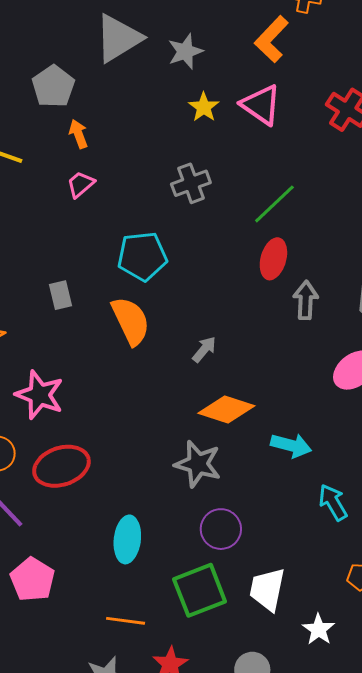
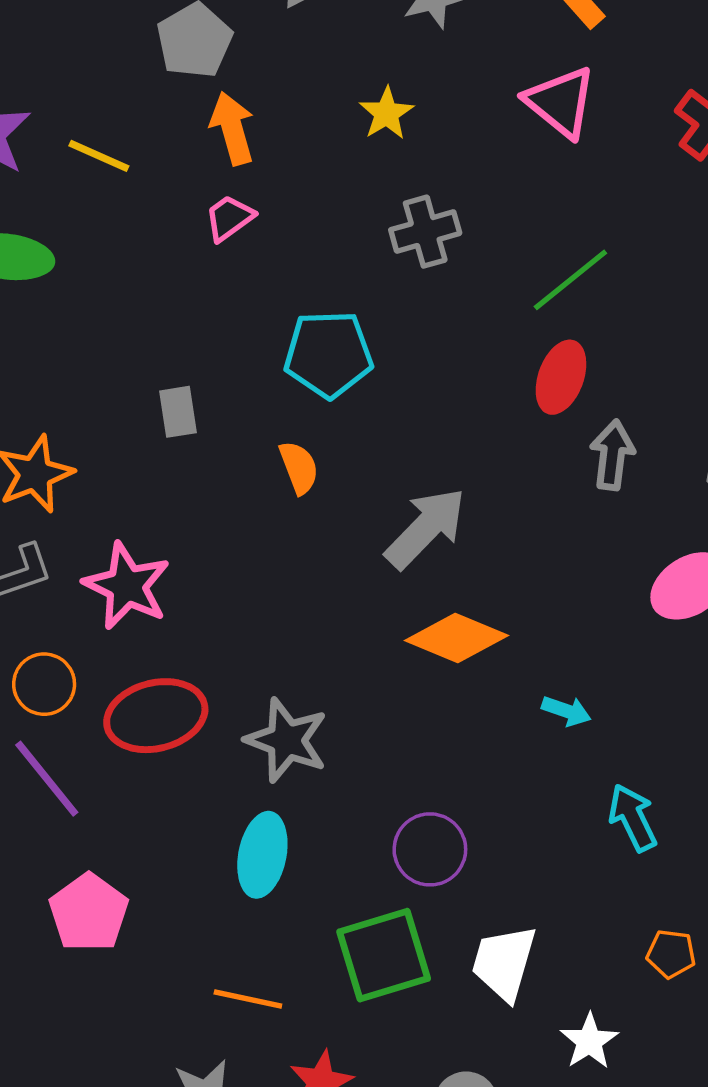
yellow star: (204, 107) -> (386, 113), moved
orange arrow: (78, 134) -> (232, 128), size x1.4
orange semicircle: (131, 321) -> (299, 468), size x0.6
gray arrow: (204, 349) -> (426, 528), size x1.8
cyan arrow: (291, 445) -> (566, 711), size x0.7
gray star: (198, 464) -> (287, 740), moved

